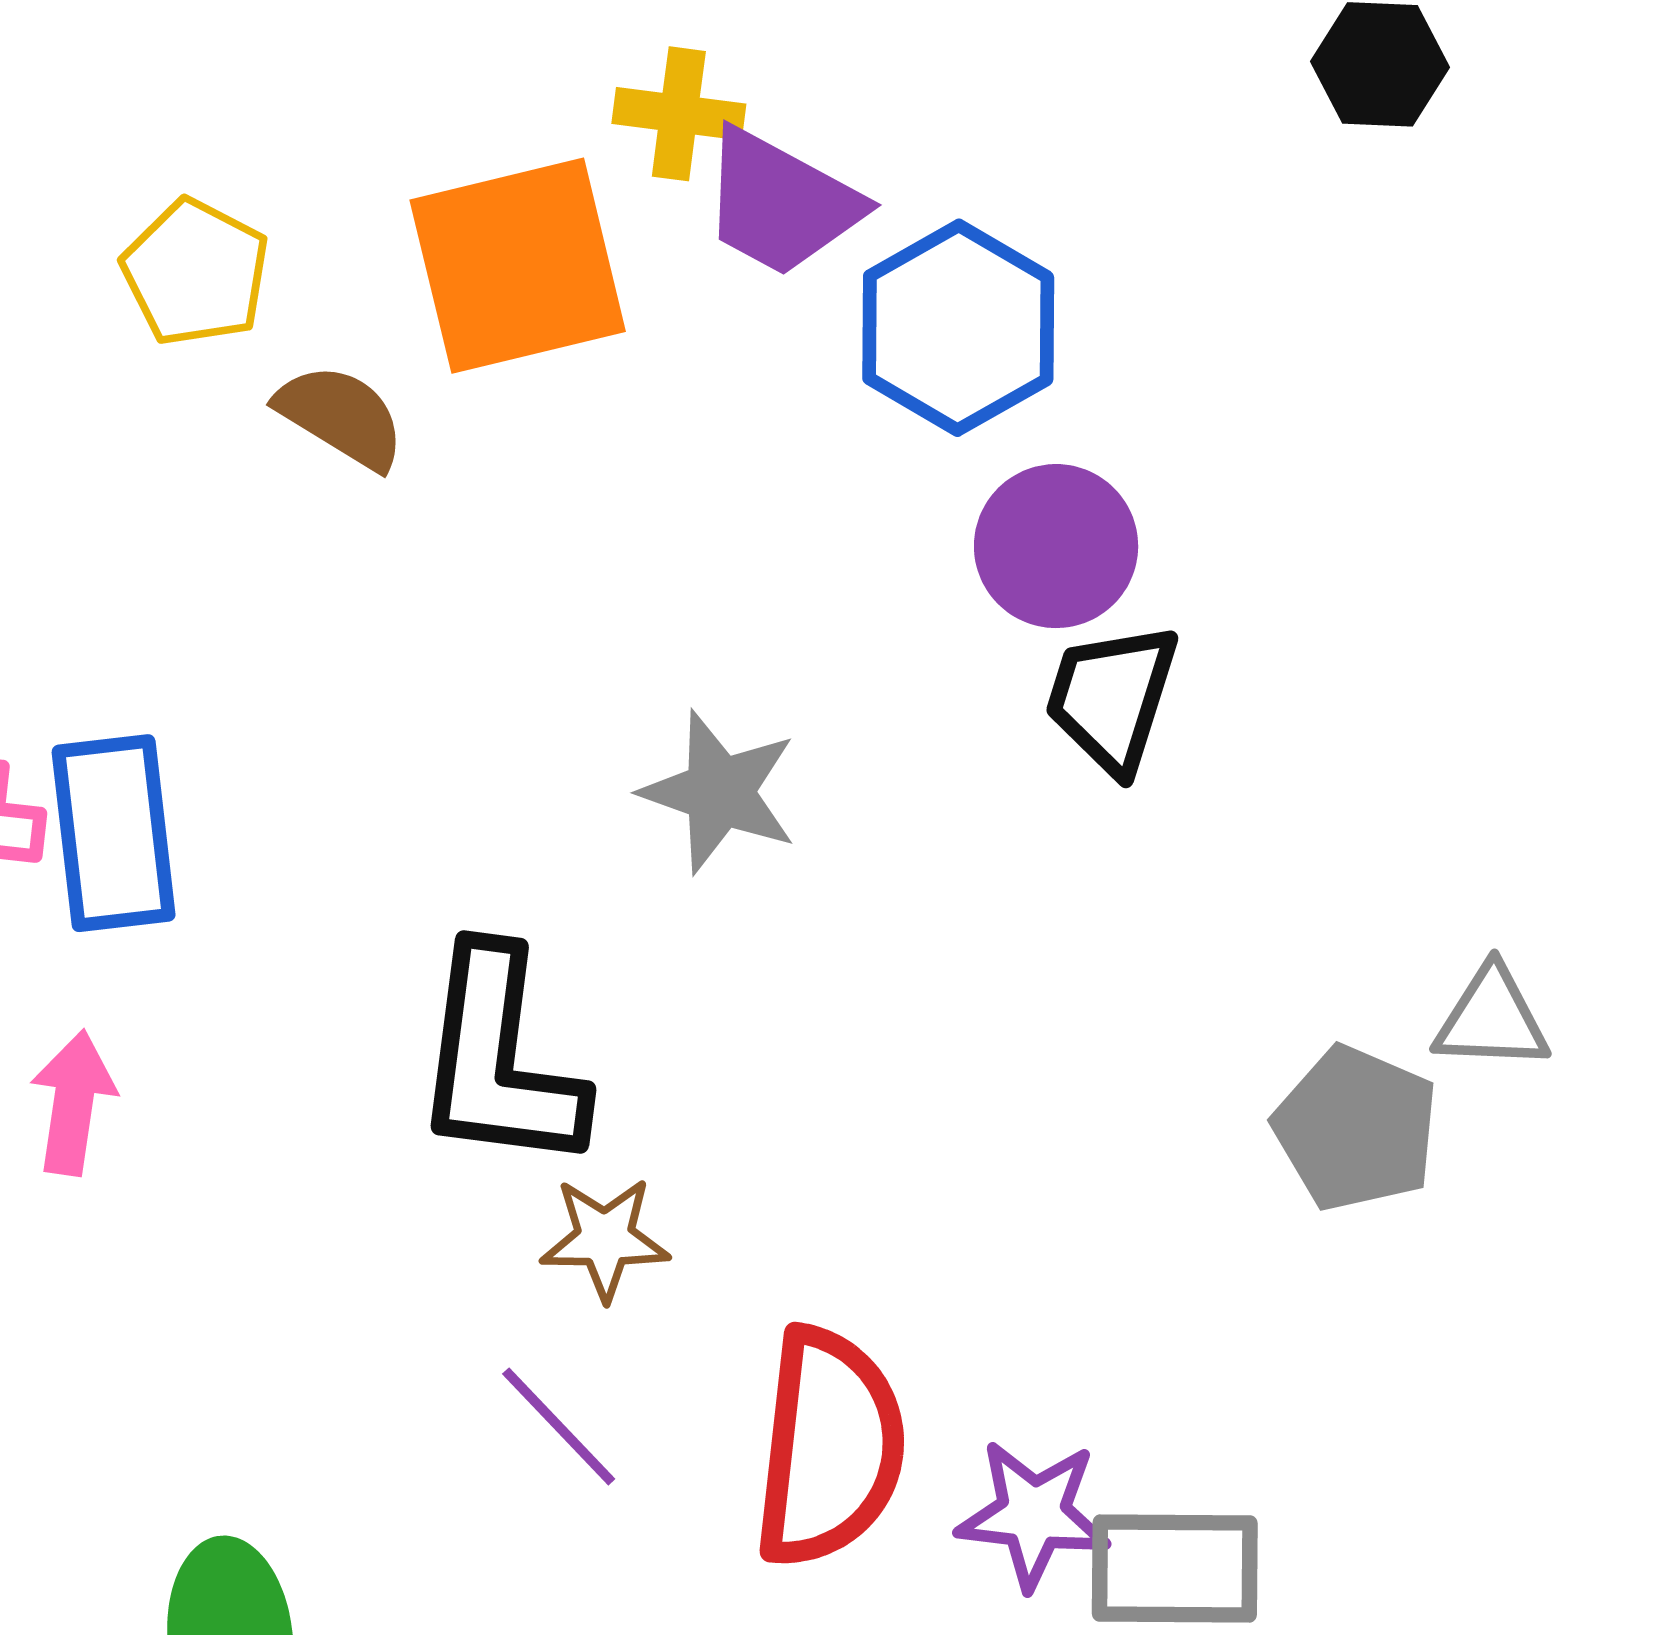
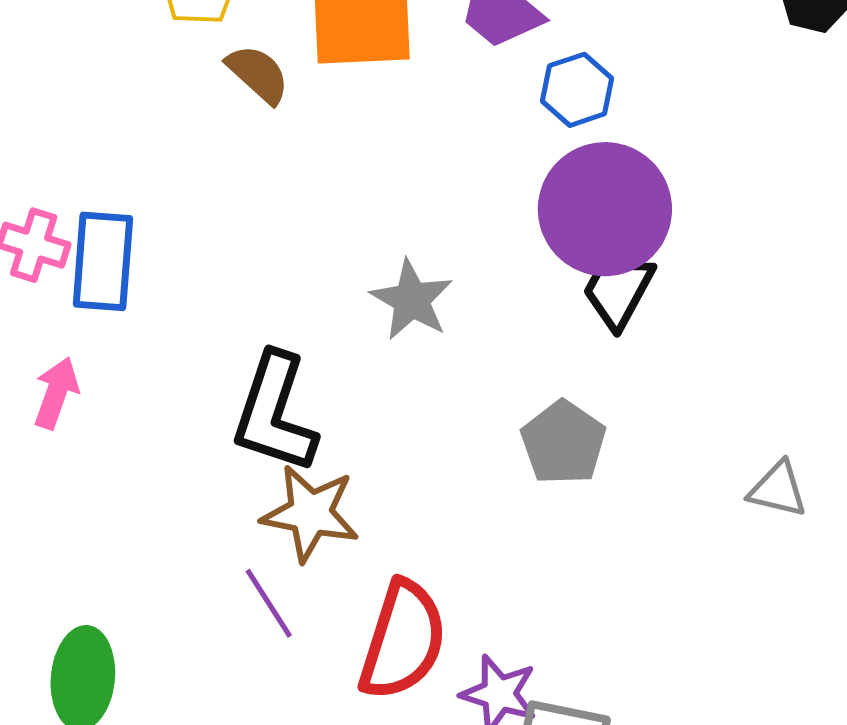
blue hexagon: (958, 328) -> (577, 90), size x0.7
purple circle: (1056, 546) -> (605, 209), size x1.6
gray pentagon: (1356, 1128) -> (563, 443), moved
brown star: (605, 1239) -> (310, 513), size x1.5

